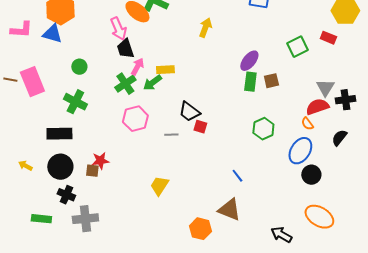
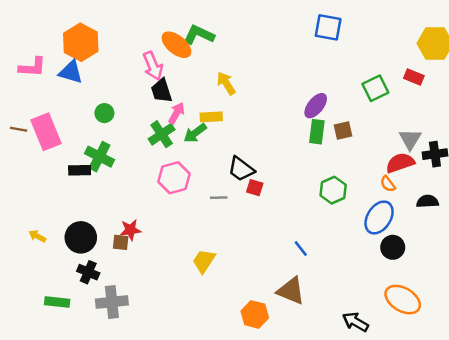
yellow arrow: (205, 28) -> (226, 83), moved, turned -54
black rectangle: (59, 134) -> (80, 170), moved, size x0.7
black semicircle: (339, 138) -> (428, 201), turned 48

